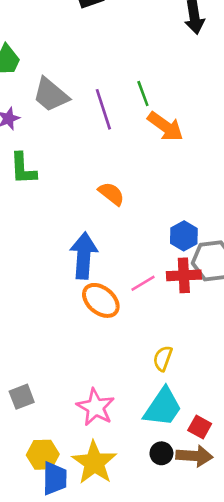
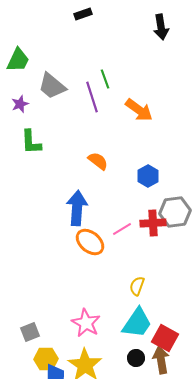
green line: (143, 94) -> (105, 79), moved
blue hexagon: (184, 236) -> (148, 176), moved
gray square: (22, 397) -> (30, 332), moved
red square: (200, 427) -> (165, 338), size x1.5
brown arrow: (194, 456) -> (161, 360), turned -104

